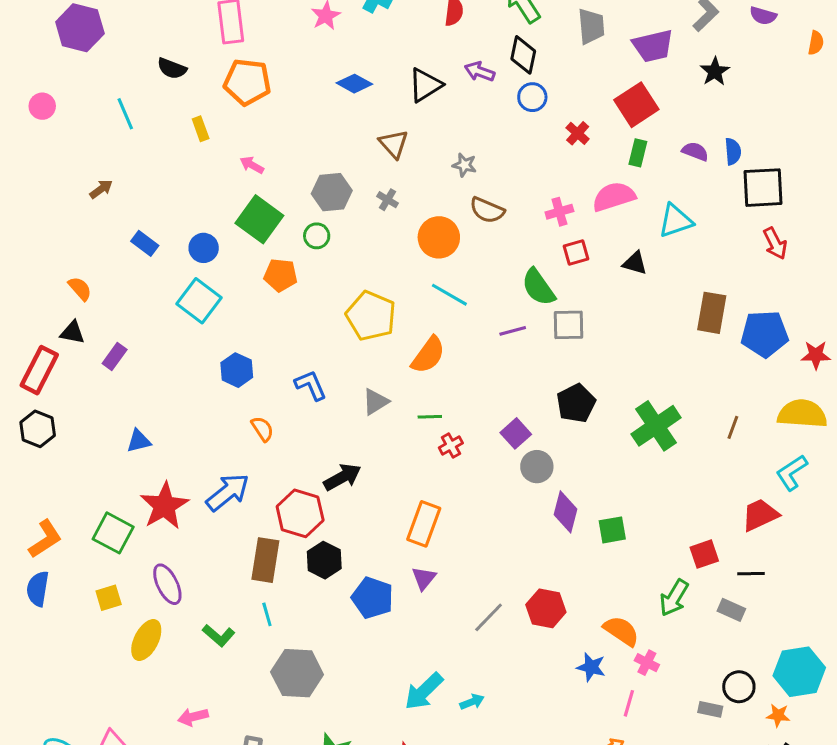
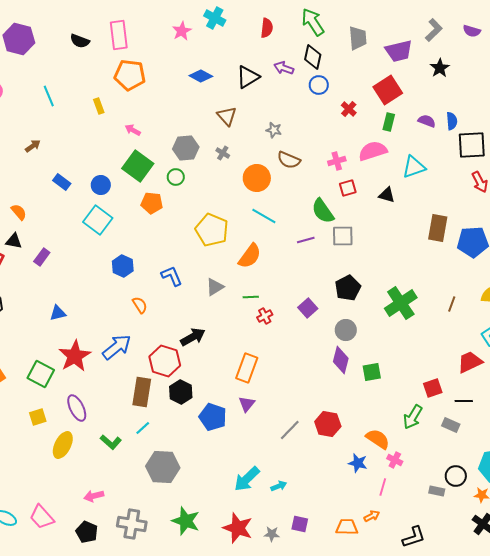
black semicircle: (172, 68) -> (80, 41), moved
gray circle: (537, 467) -> (346, 330), moved
cyan line: (267, 614) -> (143, 428), turned 63

